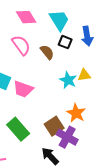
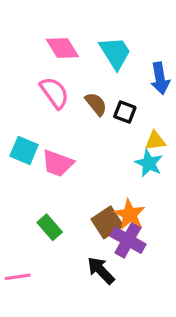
black square: (65, 42) -> (125, 112), moved
cyan star: (68, 80) -> (149, 163), moved
orange star: (76, 113) -> (130, 214), moved
green rectangle: (18, 129) -> (50, 227), size x0.7

